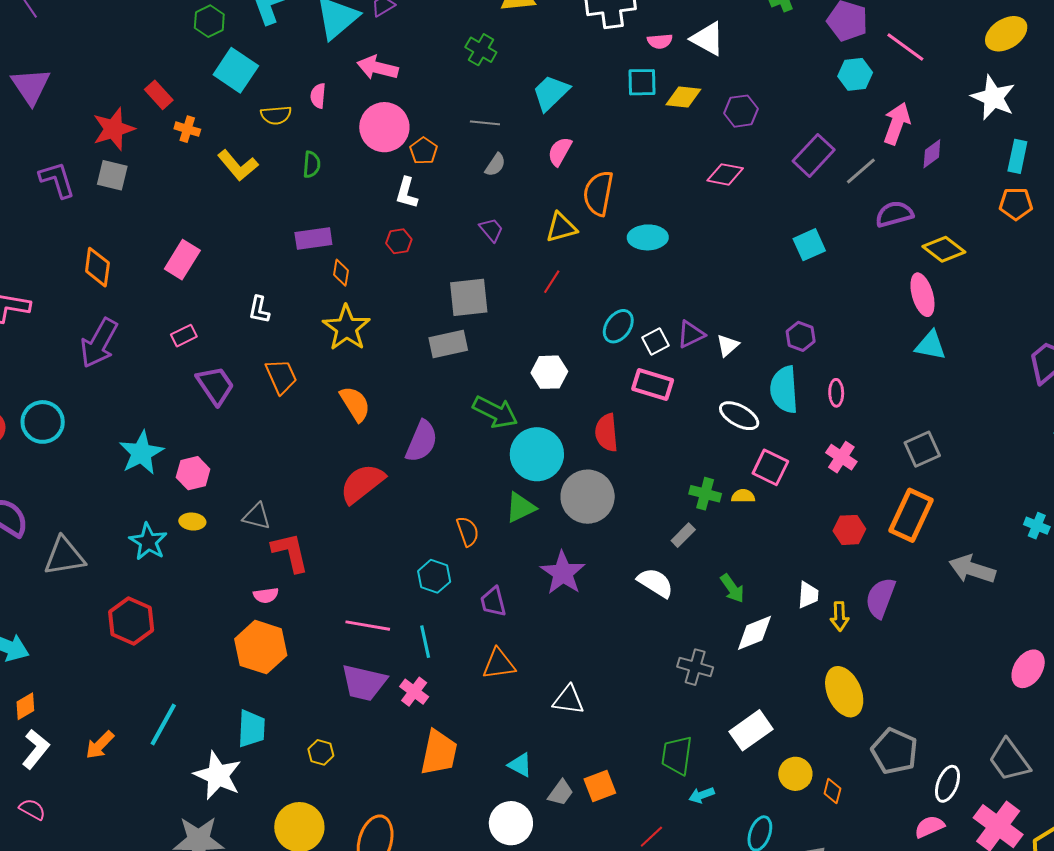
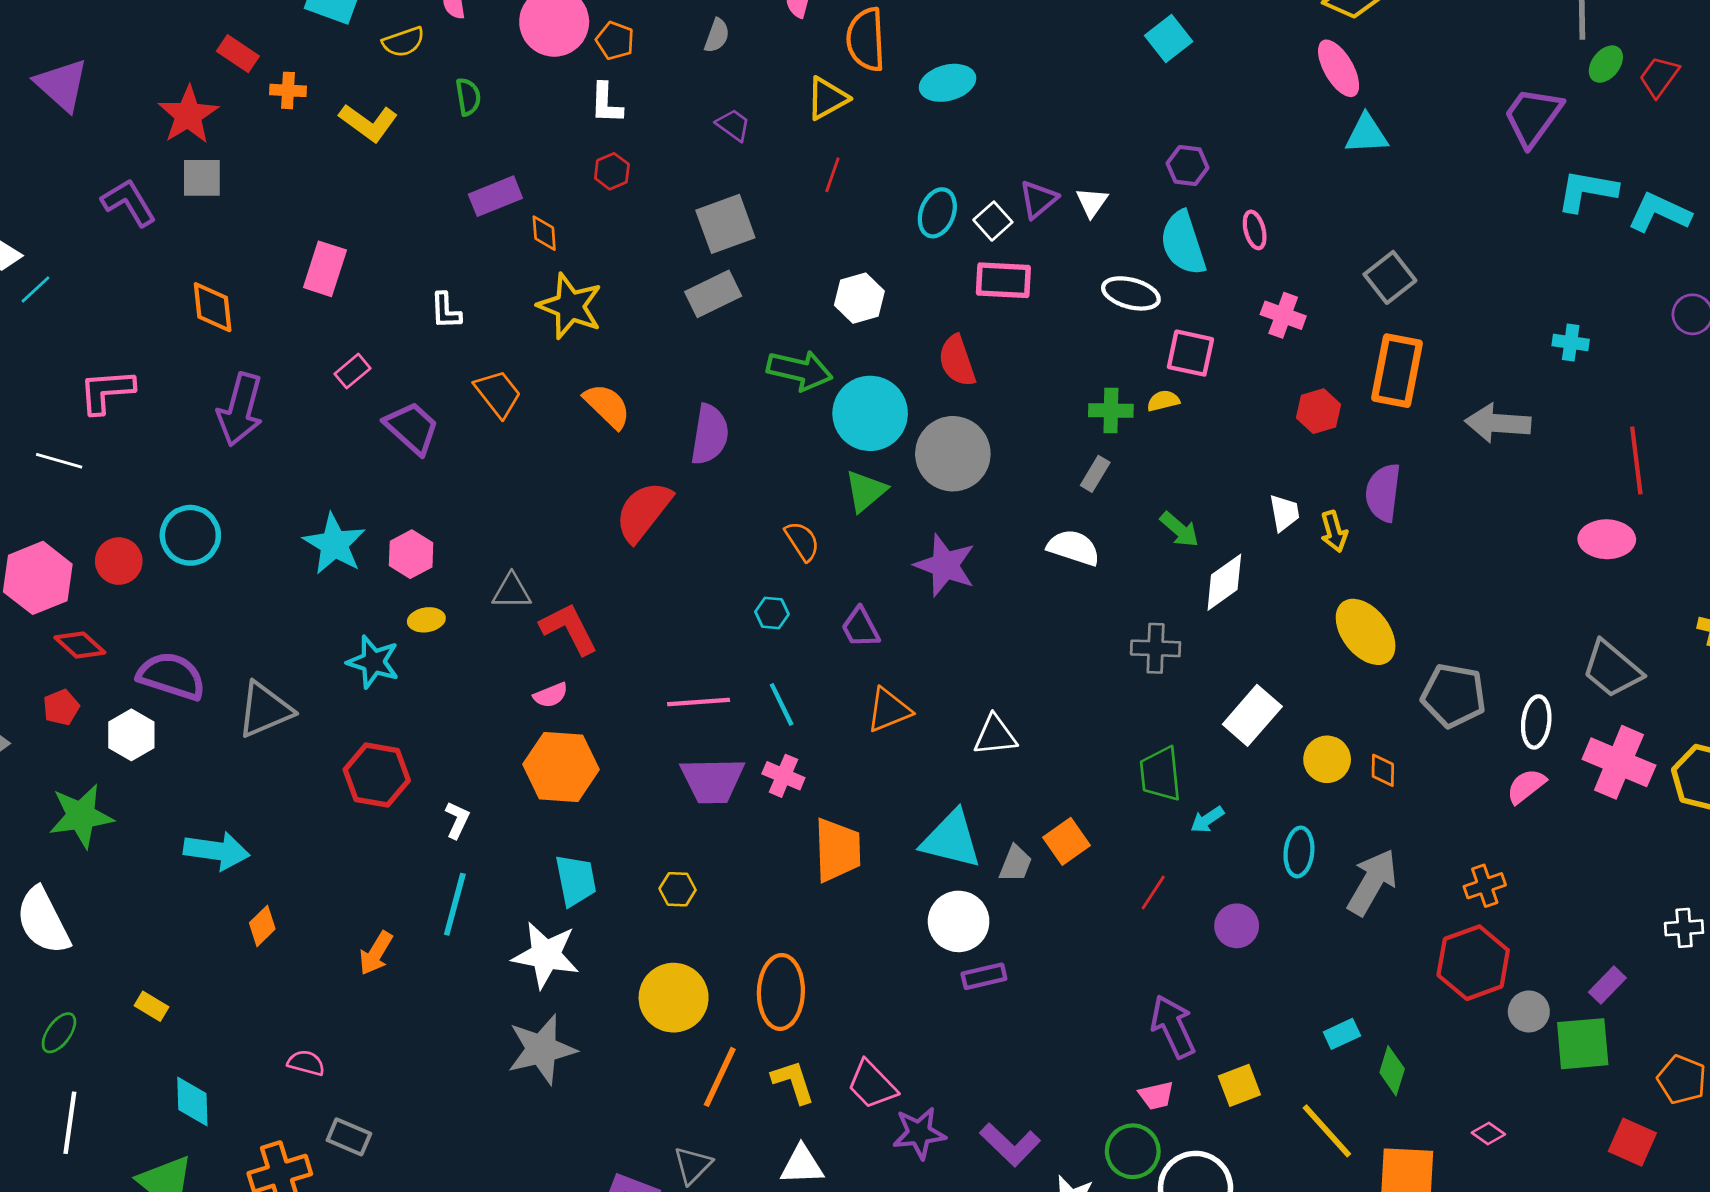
cyan hexagon: (434, 576) -> (772, 613), size x0.7
pink ellipse: (1028, 669) -> (1607, 539), turned 72
white L-shape: (36, 749) -> (457, 820), moved, size x0.7
cyan triangle: (520, 765) -> (951, 839), size x1.8

